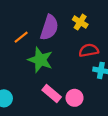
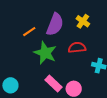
red semicircle: (89, 50) -> (77, 48), moved

